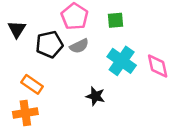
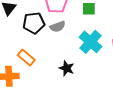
orange rectangle: (32, 84) -> (26, 57), moved

